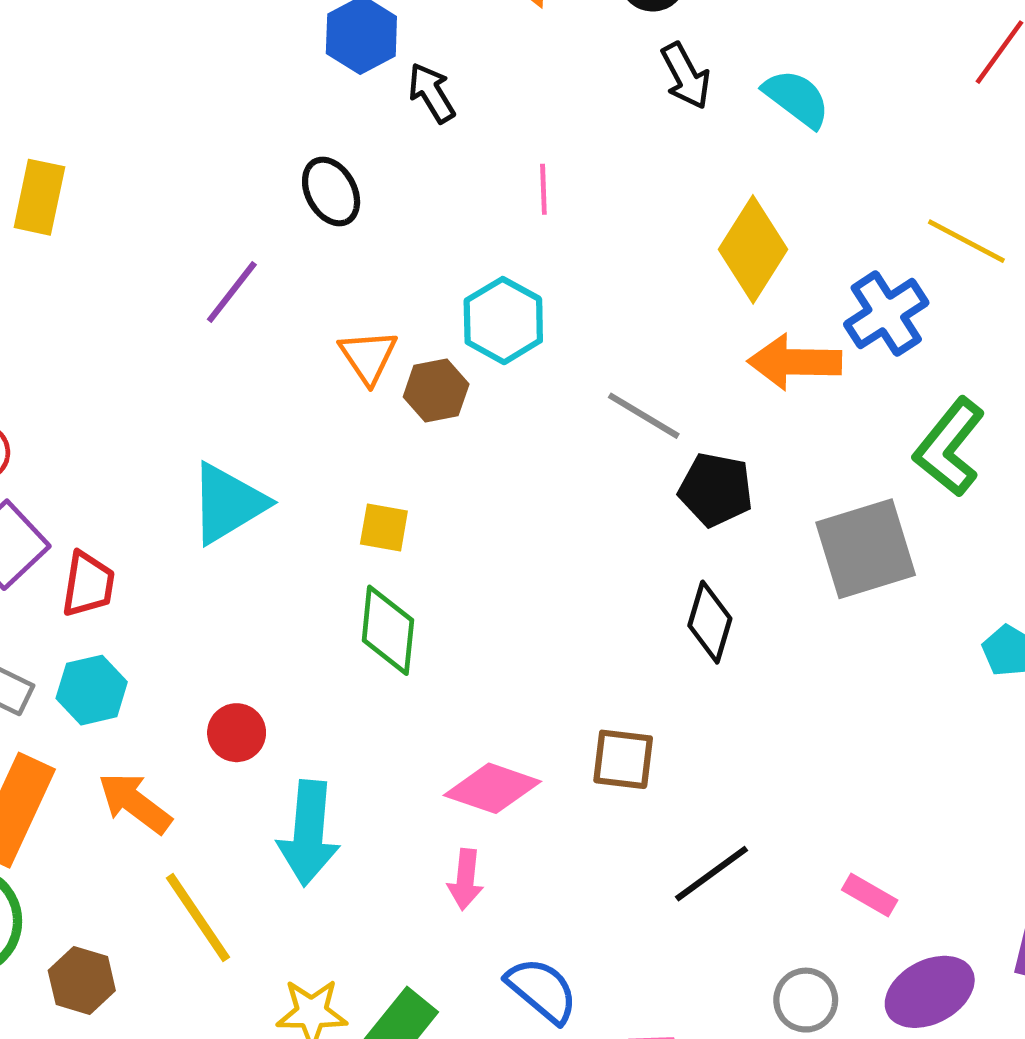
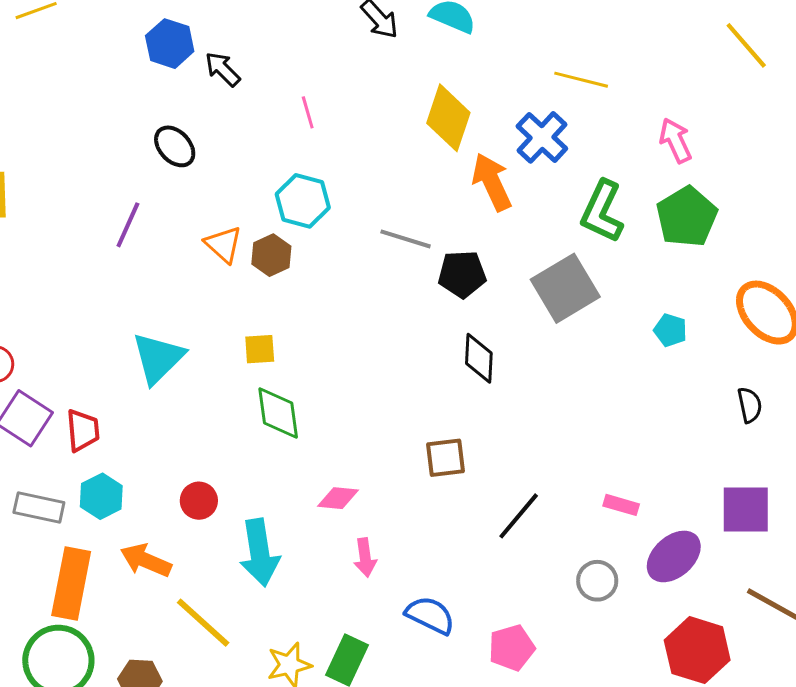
orange arrow: (795, 362) -> (492, 182), turned 78
pink diamond: (492, 788) -> (338, 498), moved, size x0.7

